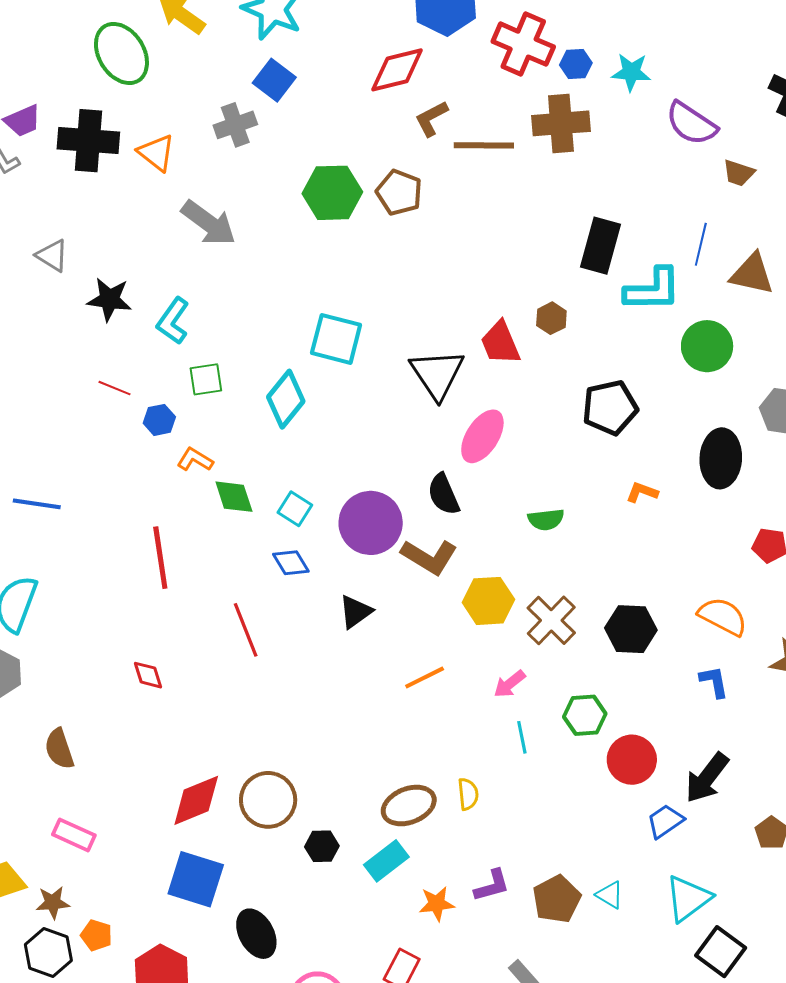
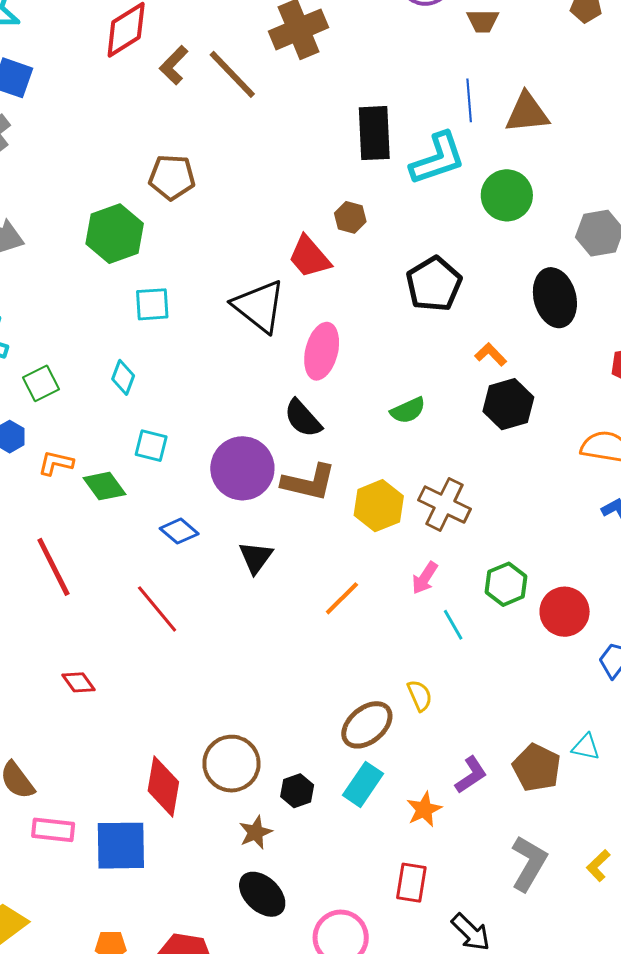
brown line: (484, 145) -> (232, 74), turned 64
green hexagon: (332, 193) -> (115, 234), moved
brown pentagon: (399, 193) -> (172, 177), moved
cyan square: (336, 339) -> (152, 304), size x0.7
cyan diamond: (286, 399) -> (123, 377), size x0.6
orange L-shape: (642, 492) -> (491, 354), turned 44
cyan square: (295, 509) -> (151, 446), moved
black hexagon: (631, 629) -> (508, 404), moved
red diamond: (196, 800) -> (163, 786), turned -40
pink rectangle: (74, 835) -> (53, 830), moved
blue square: (196, 879) -> (121, 846), moved
brown star: (53, 903) -> (256, 832), moved

